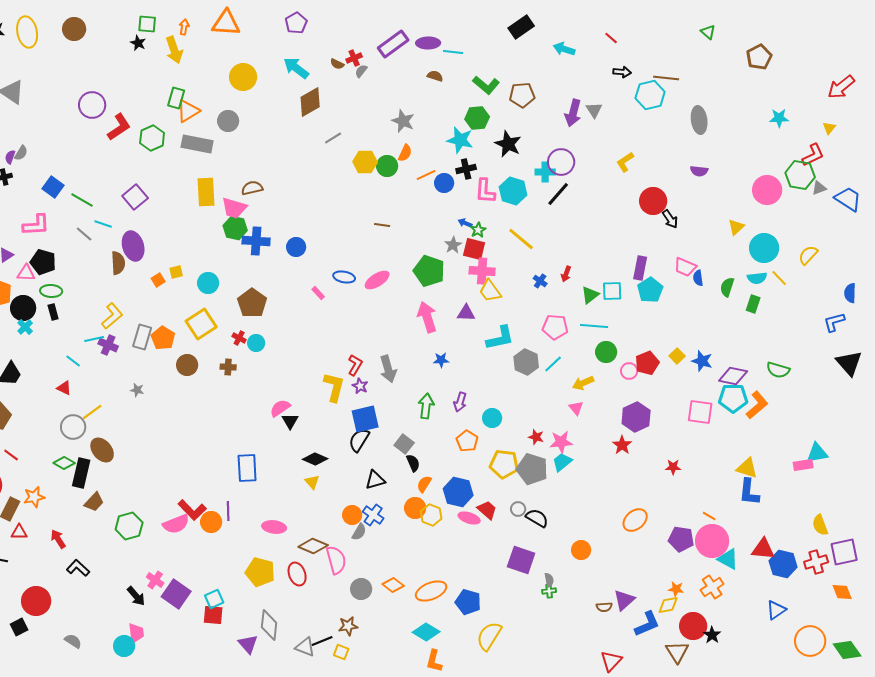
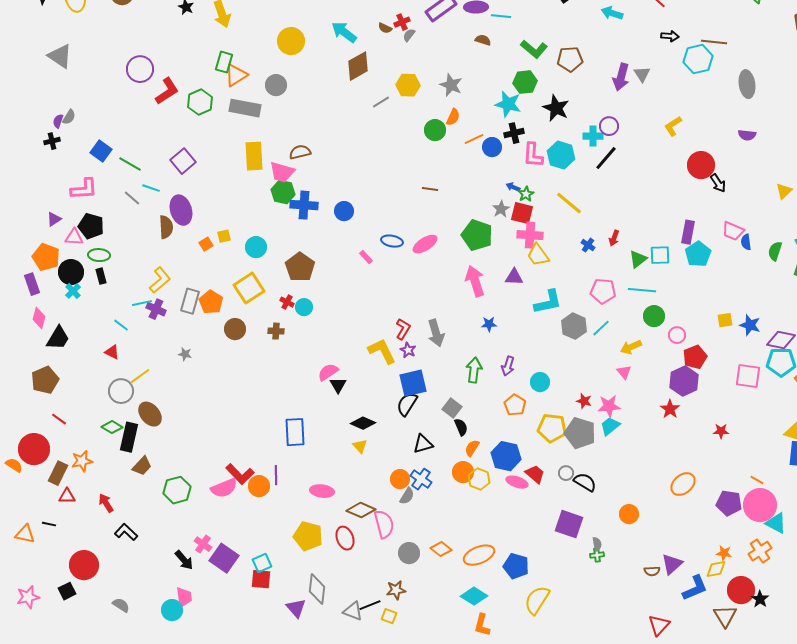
yellow hexagon: (365, 162) -> (408, 85), moved
purple circle: (561, 162) -> (609, 126), size x0.7
yellow square: (677, 356) -> (725, 320), turned 35
red pentagon: (647, 363) -> (695, 357), moved
yellow L-shape: (334, 387) -> (382, 351), turned -40

